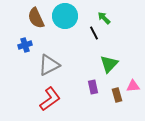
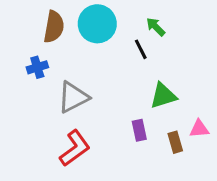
brown semicircle: (36, 18) -> (54, 27), turned -145
green triangle: (109, 64) -> (163, 96), turned 30

